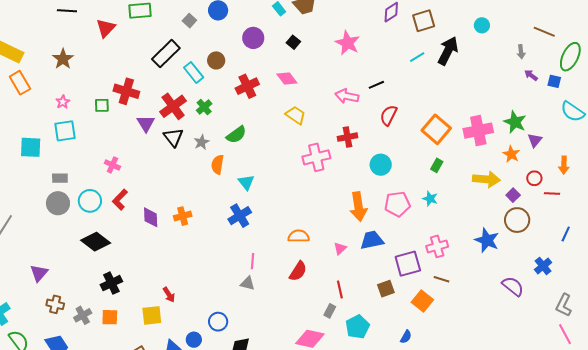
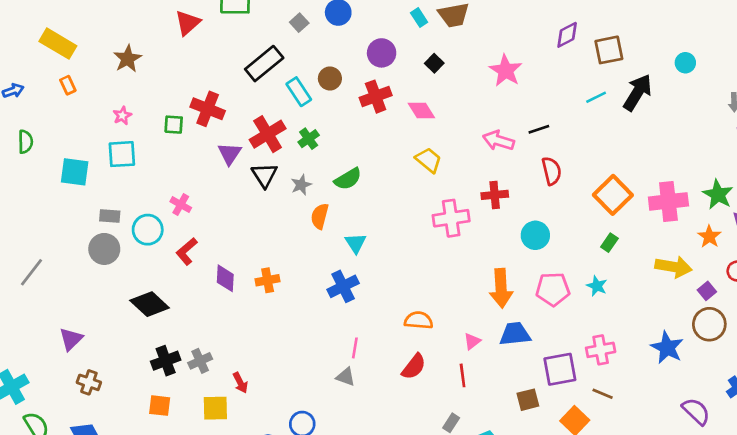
orange rectangle: (20, 83) -> (68, 85), size x0.6
red cross: (247, 86) -> (376, 97), moved
red semicircle: (389, 115) -> (552, 171), turned 135
cyan circle: (90, 201) -> (148, 230), moved
red line: (340, 290) -> (463, 375), moved
gray cross: (83, 315) -> (200, 361), moved

